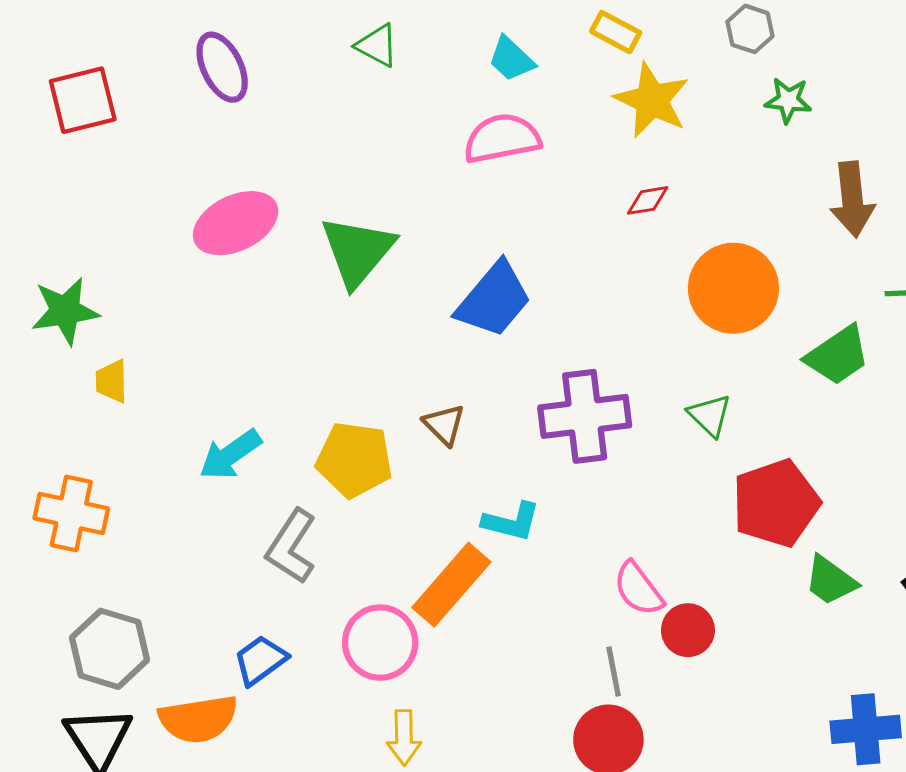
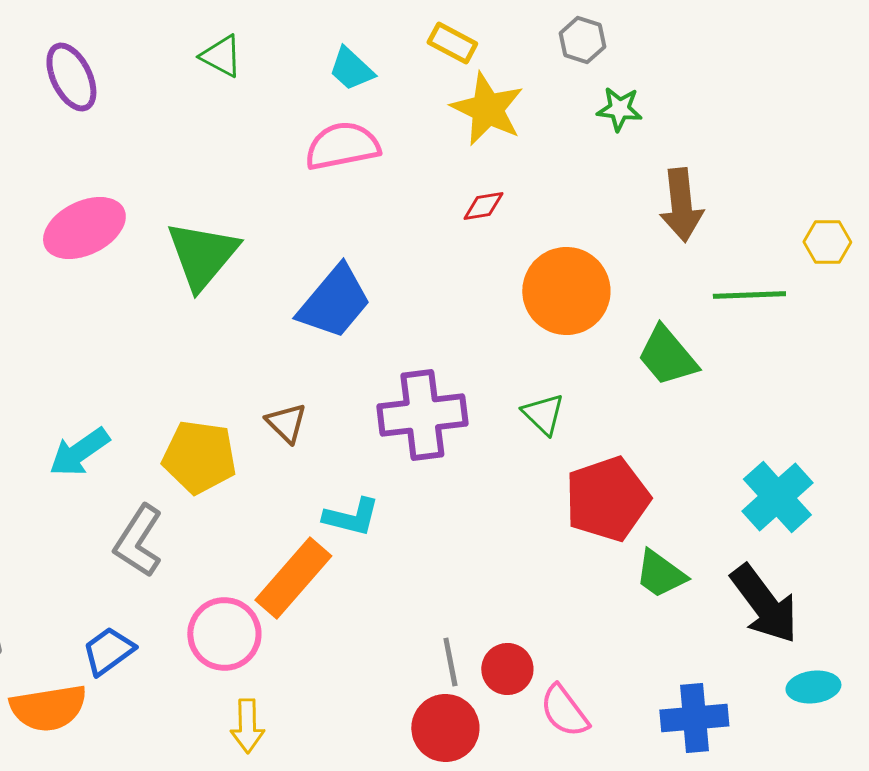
green trapezoid: (838, 355) -> (667, 356), turned 84
pink semicircle: (638, 589) -> (564, 711), moved
red circle: (688, 630) -> (507, 669), moved

